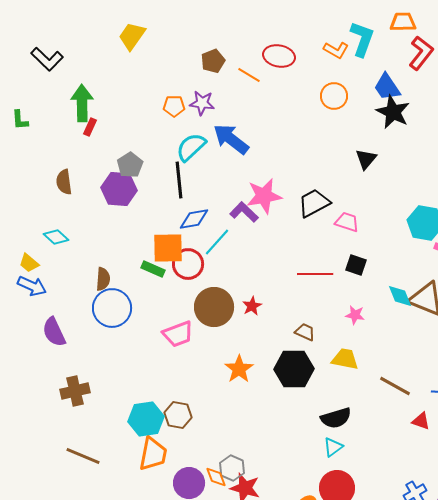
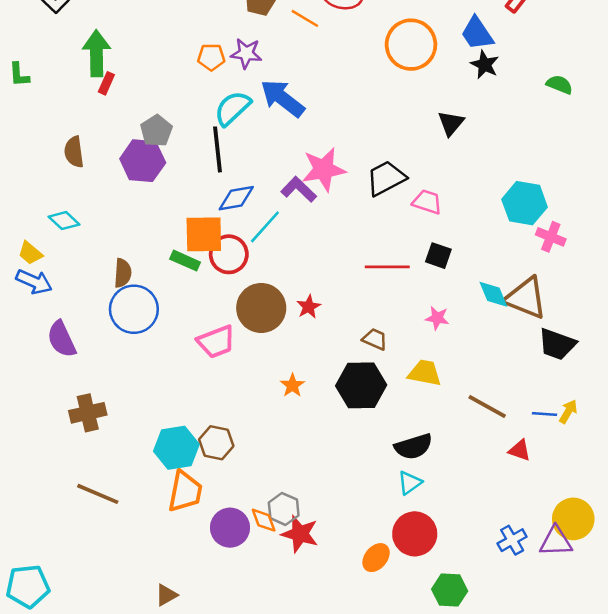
orange circle: (334, 96) -> (411, 45), size x1.5
black star: (393, 112) -> (485, 65), size x0.7
orange star: (239, 369) -> (292, 385), size x0.7

